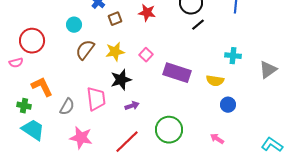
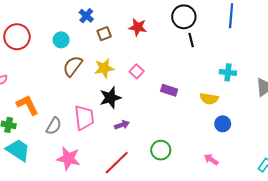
black line: (198, 25) -> (191, 40), turned -64
red circle: (32, 41) -> (17, 37), moved
purple rectangle: (177, 73) -> (169, 90), size x0.6
green circle: (169, 130) -> (161, 150), size x0.7

